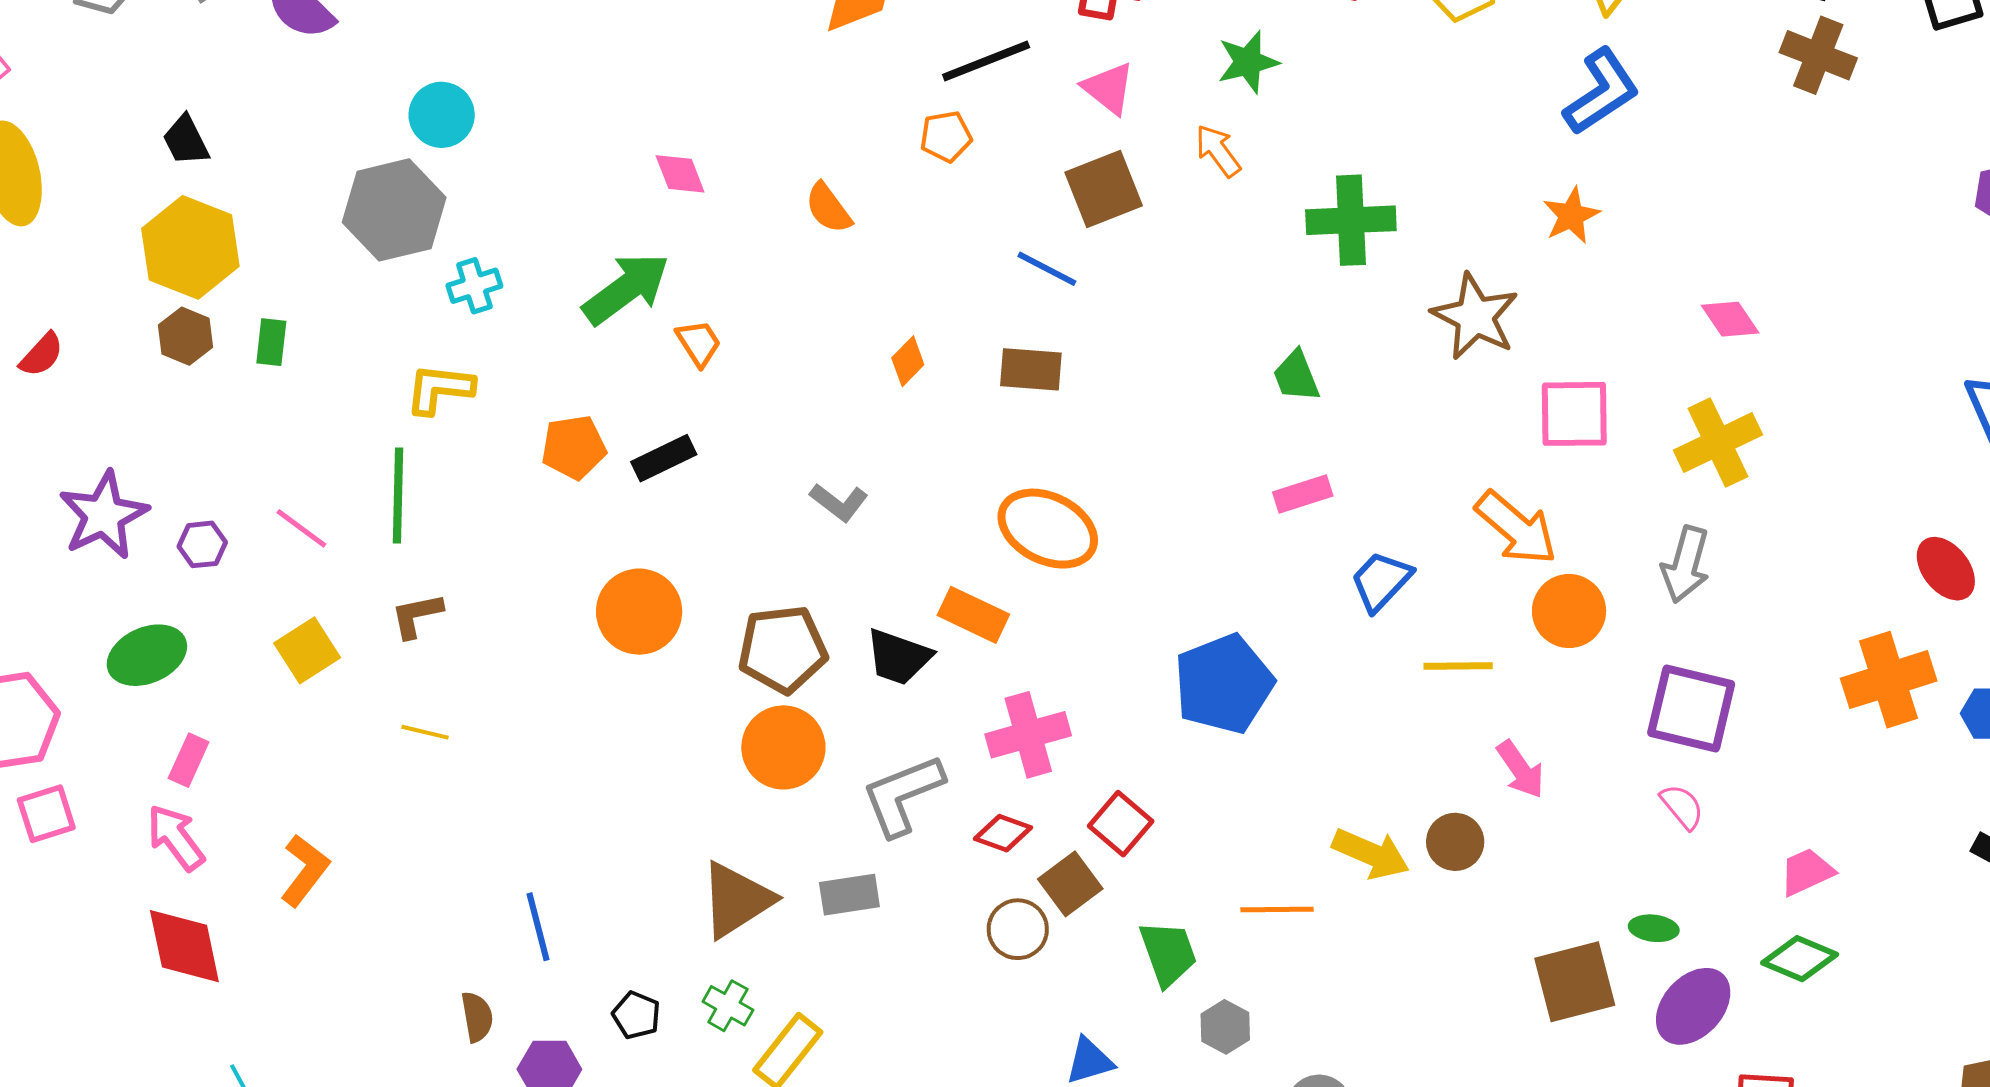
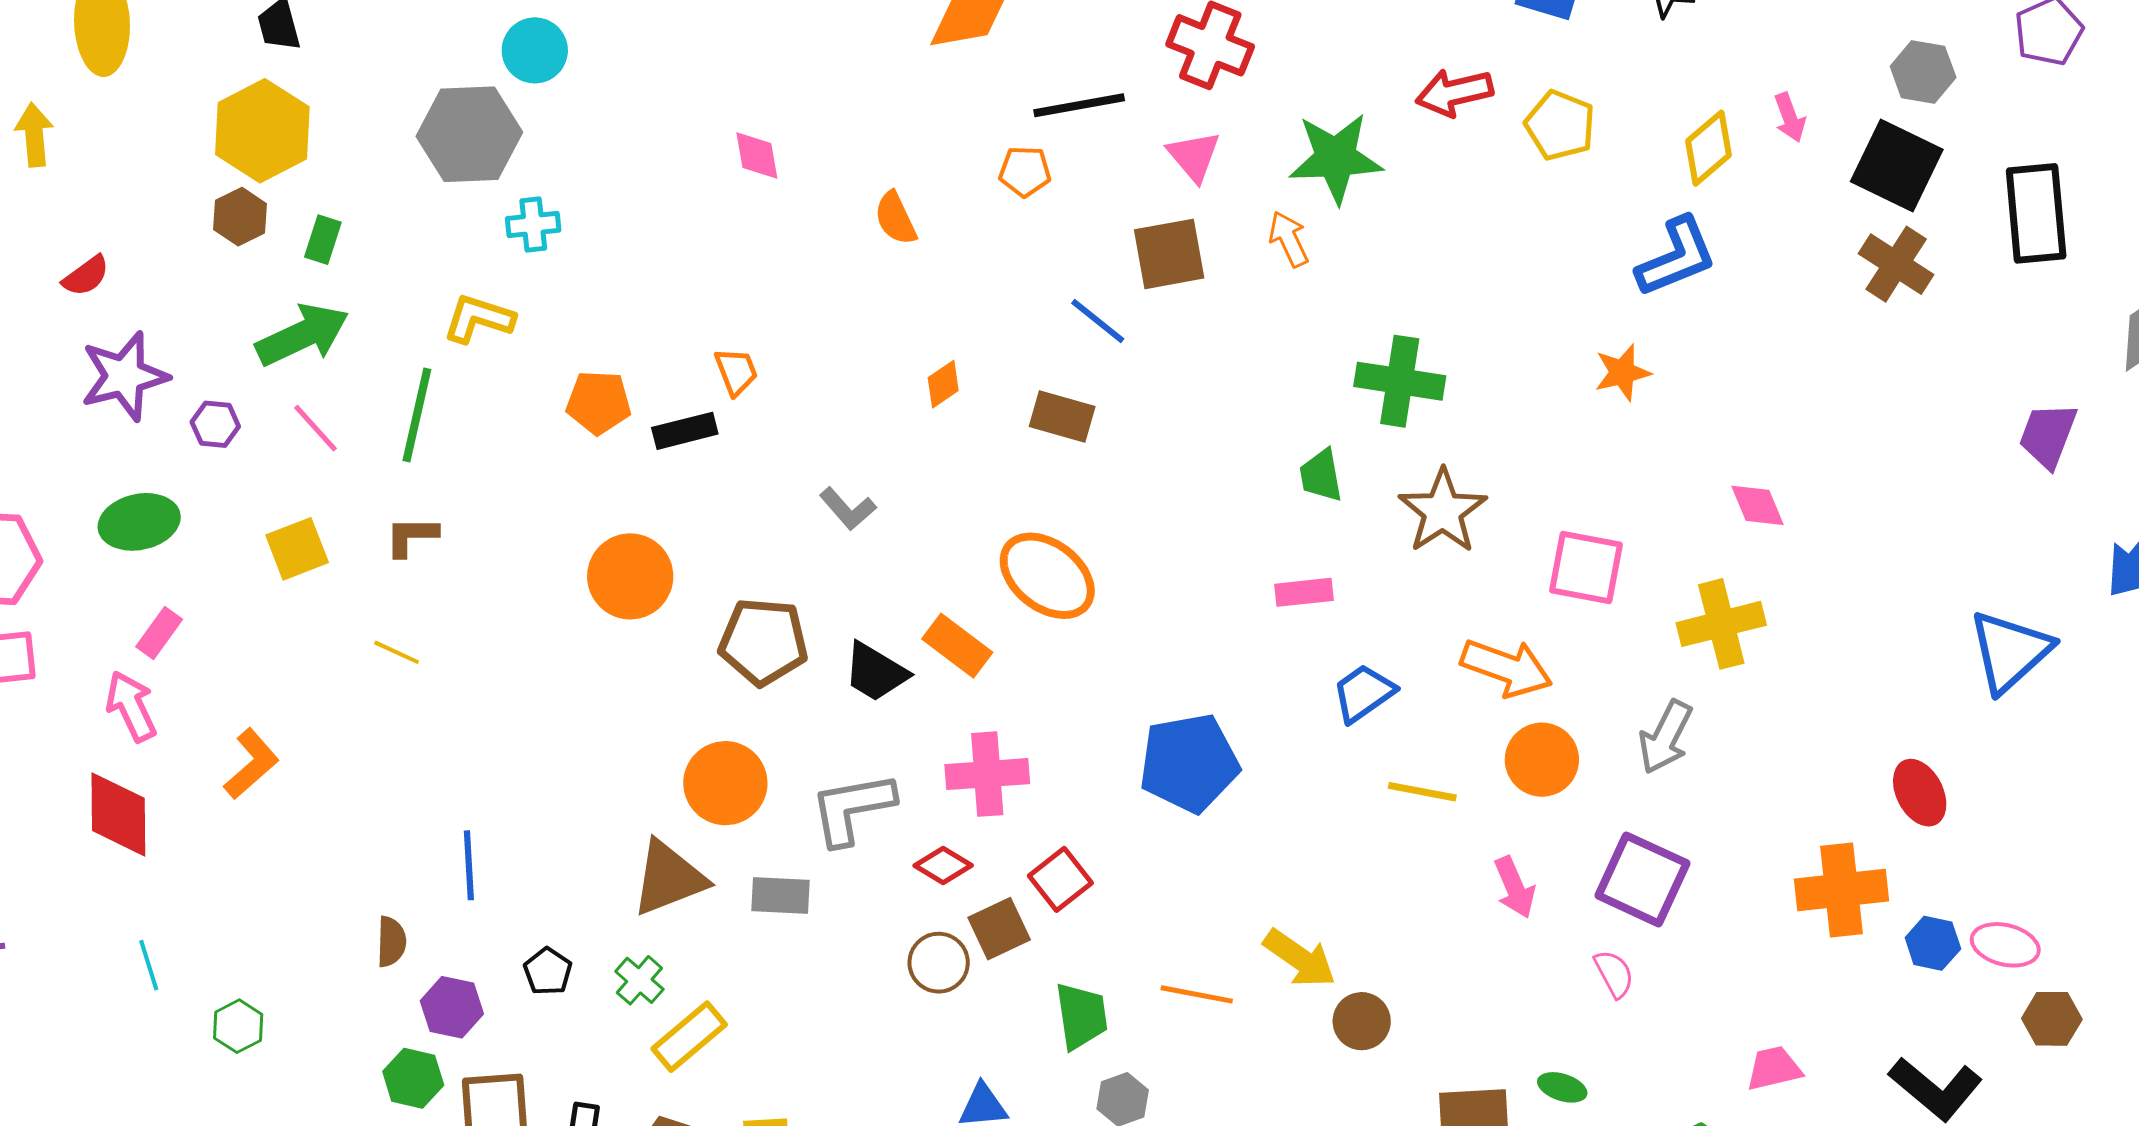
green star: (1248, 62) -> (1336, 158), size x1.5
green cross: (1351, 220) -> (1400, 381), moved
green arrow: (626, 289) -> (302, 335), moved
brown star: (1475, 317) -> (1443, 511), moved
orange trapezoid: (699, 343) -> (736, 372), moved
red semicircle: (42, 355) -> (86, 276), moved
orange arrow: (1516, 528) -> (1507, 668), turned -32
orange circle: (783, 747) -> (725, 783), moved
pink arrow: (1521, 769) -> (1515, 887), moved
brown circle: (1455, 842) -> (1362, 1021), moved
pink trapezoid: (1807, 872) -> (1774, 1068), moved

